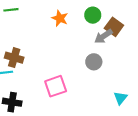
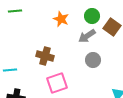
gray arrow: (103, 36) -> (87, 36), moved
brown cross: (14, 58) -> (45, 56), moved

